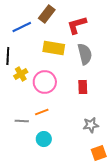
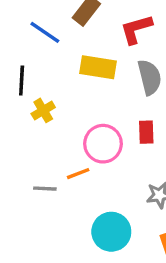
blue line: (22, 27) -> (45, 32), turned 60
pink circle: (45, 82) -> (103, 144), moved
cyan circle: (44, 139) -> (111, 232), moved, size x1.5

